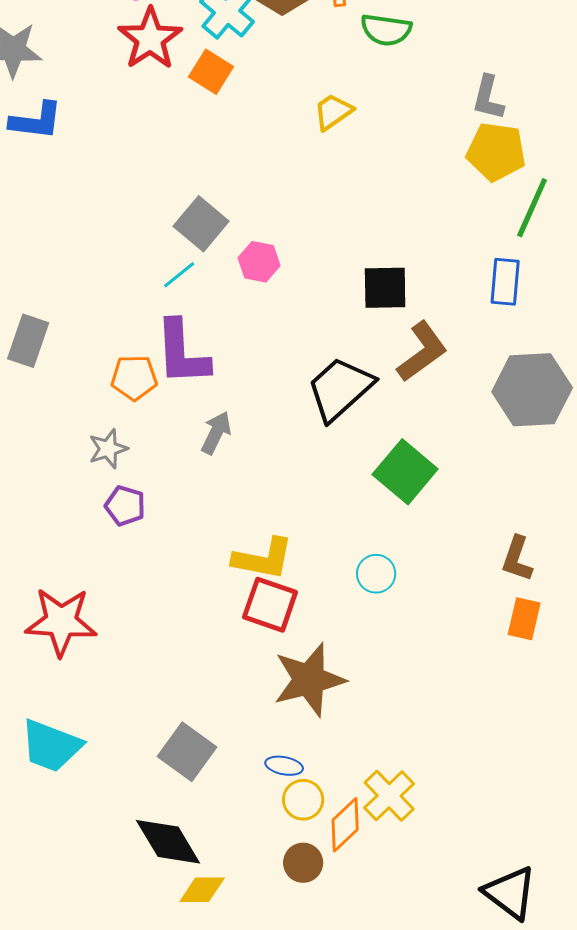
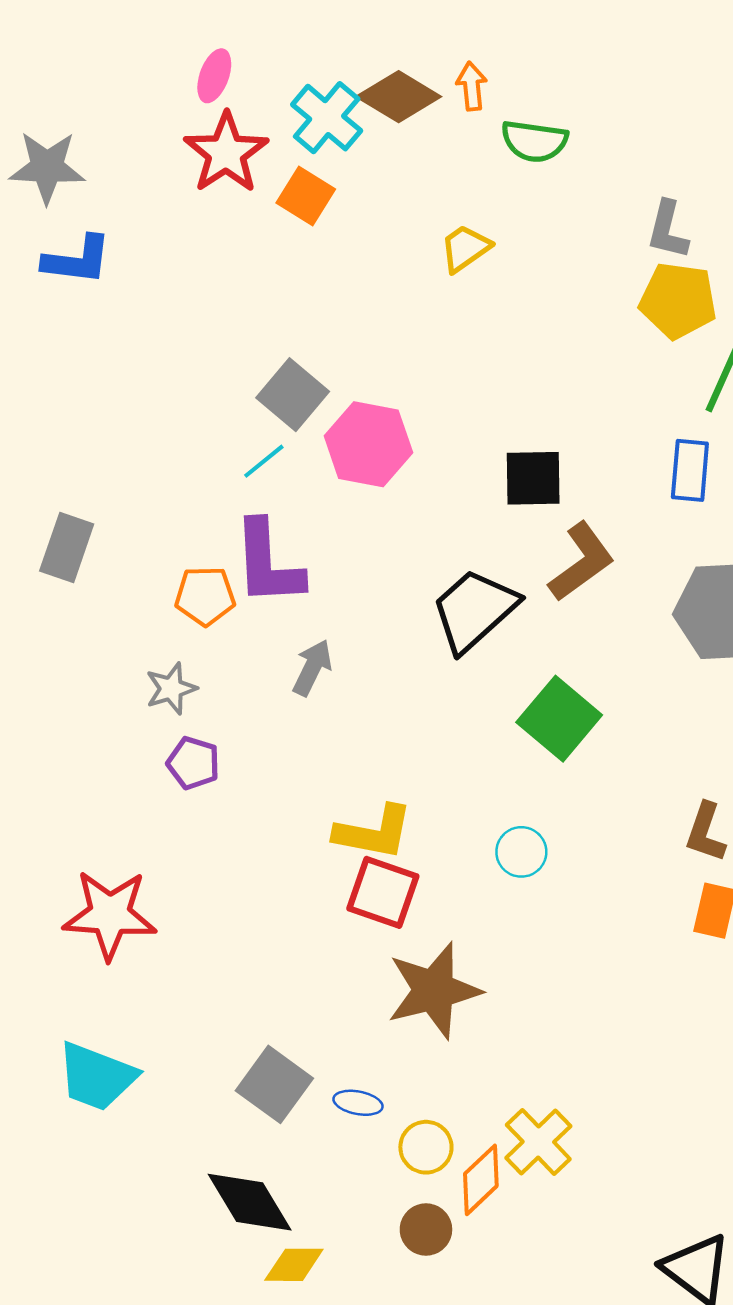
pink hexagon: (259, 262) -> (368, 444), size x1.6
blue ellipse: (284, 766) -> (358, 1103), moved

